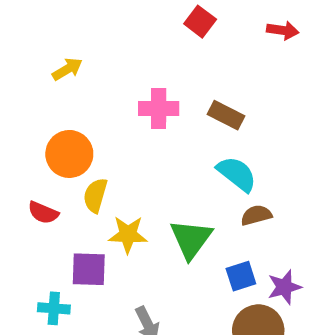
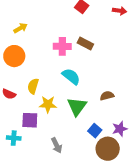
brown rectangle: (226, 115) -> (85, 44), moved
orange circle: (69, 154) -> (14, 56), moved
cyan semicircle: (237, 174) -> (71, 76), moved
blue square: (241, 276) -> (95, 131), moved, turned -32

